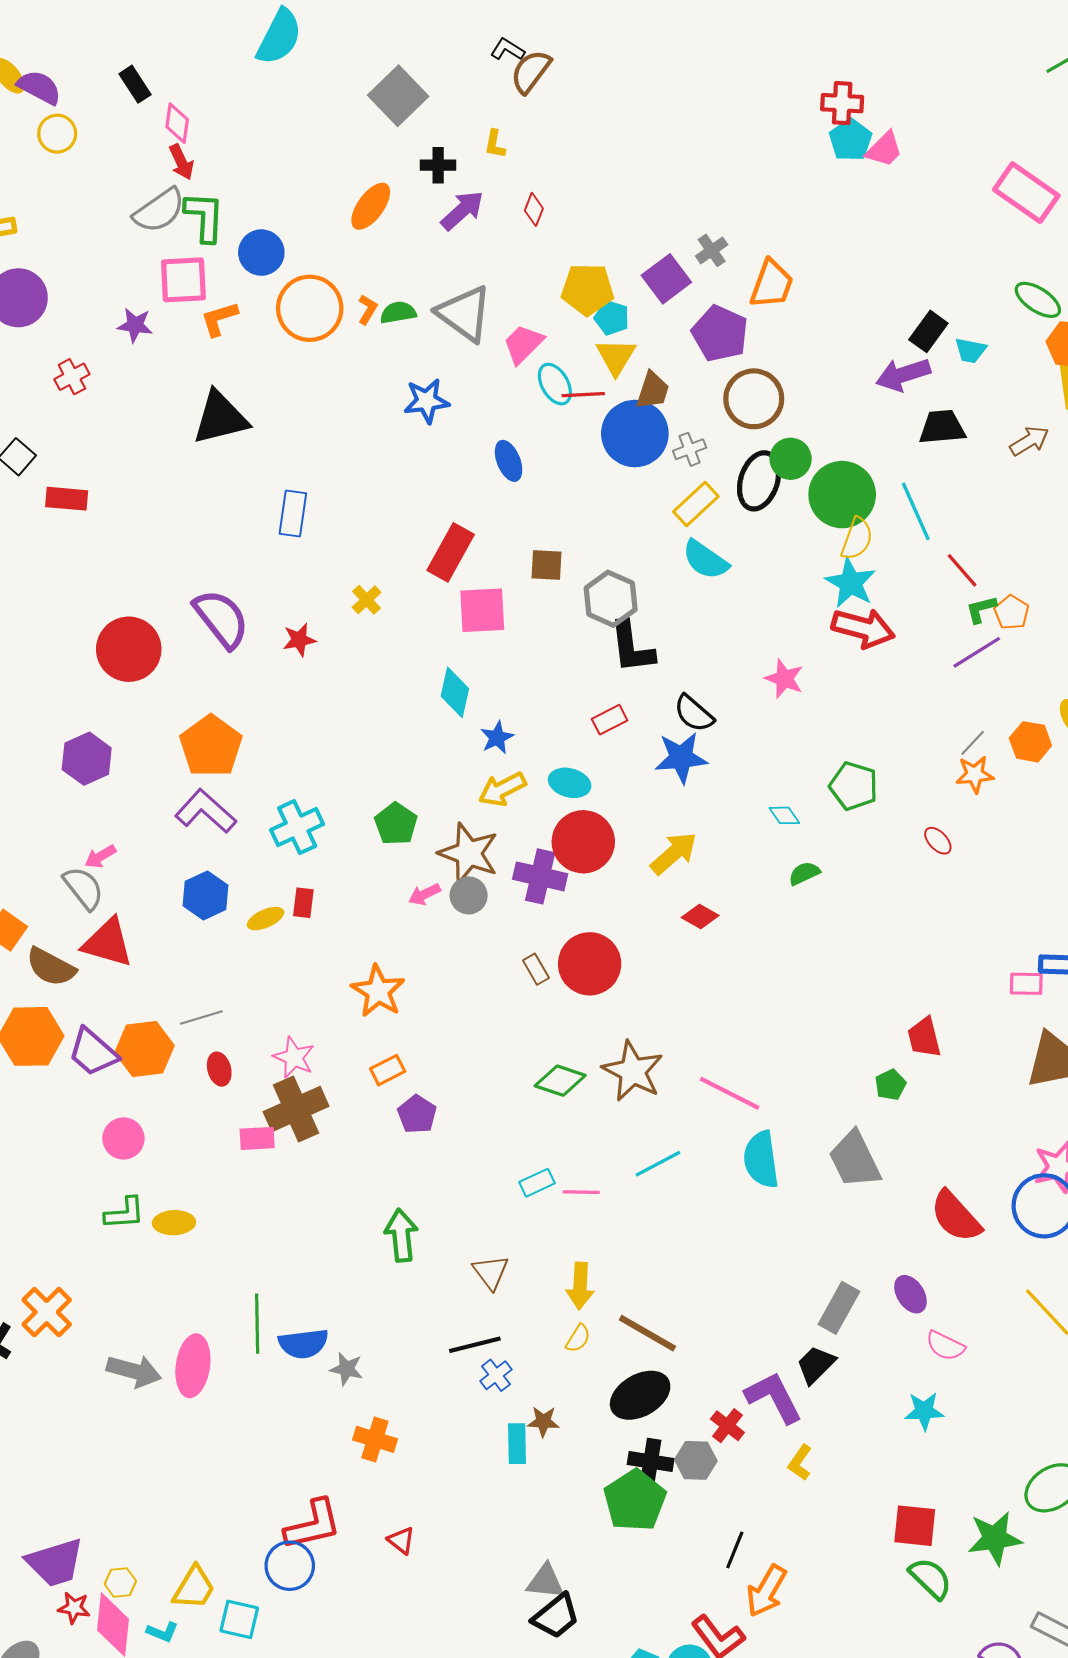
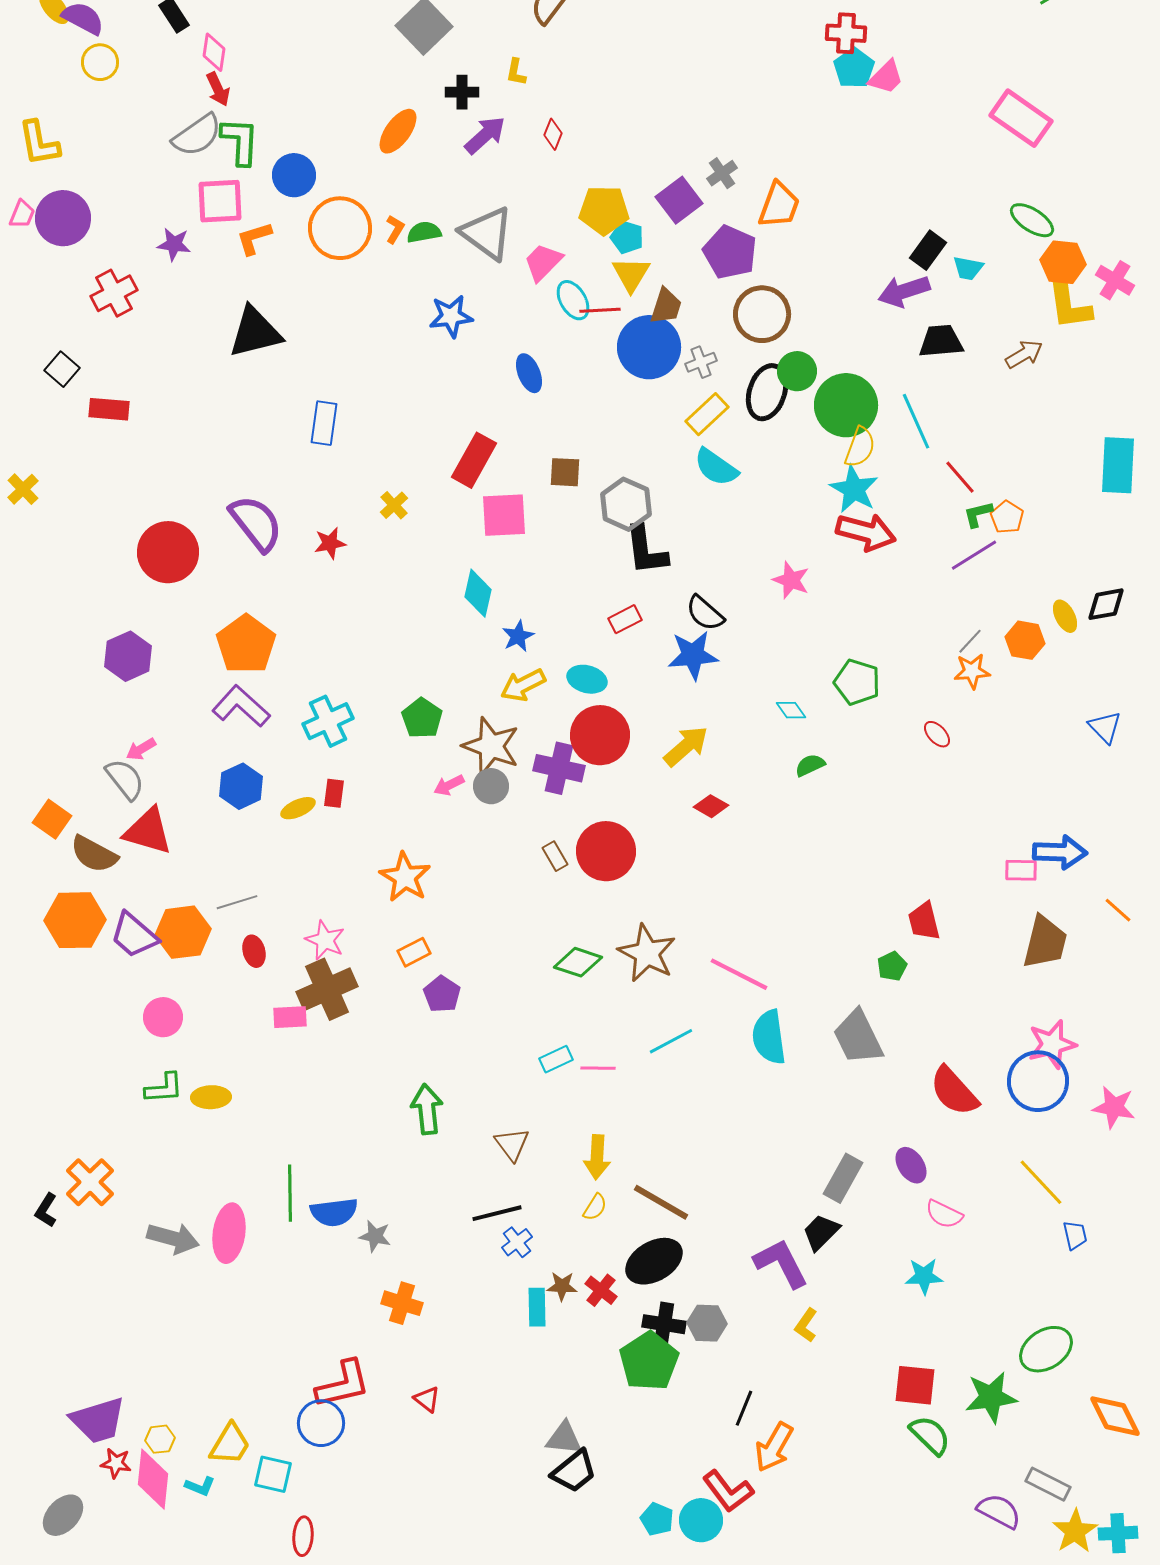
red cross: (72, 377) -> (114, 293), size x1.4
red cross: (727, 1426) -> (601, 1290), moved

